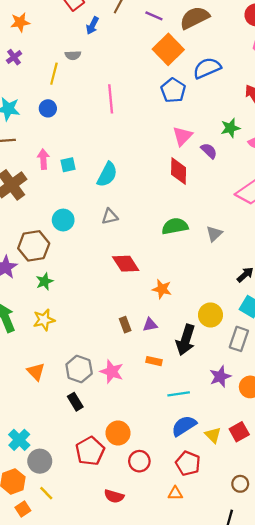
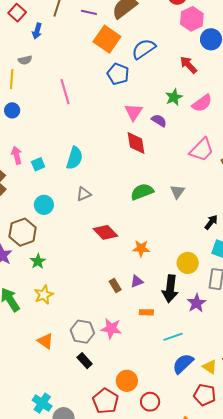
cyan square: (68, 165) -> (38, 164), moved
purple star: (220, 377) -> (196, 303), moved
red pentagon: (188, 463) -> (205, 395), moved

